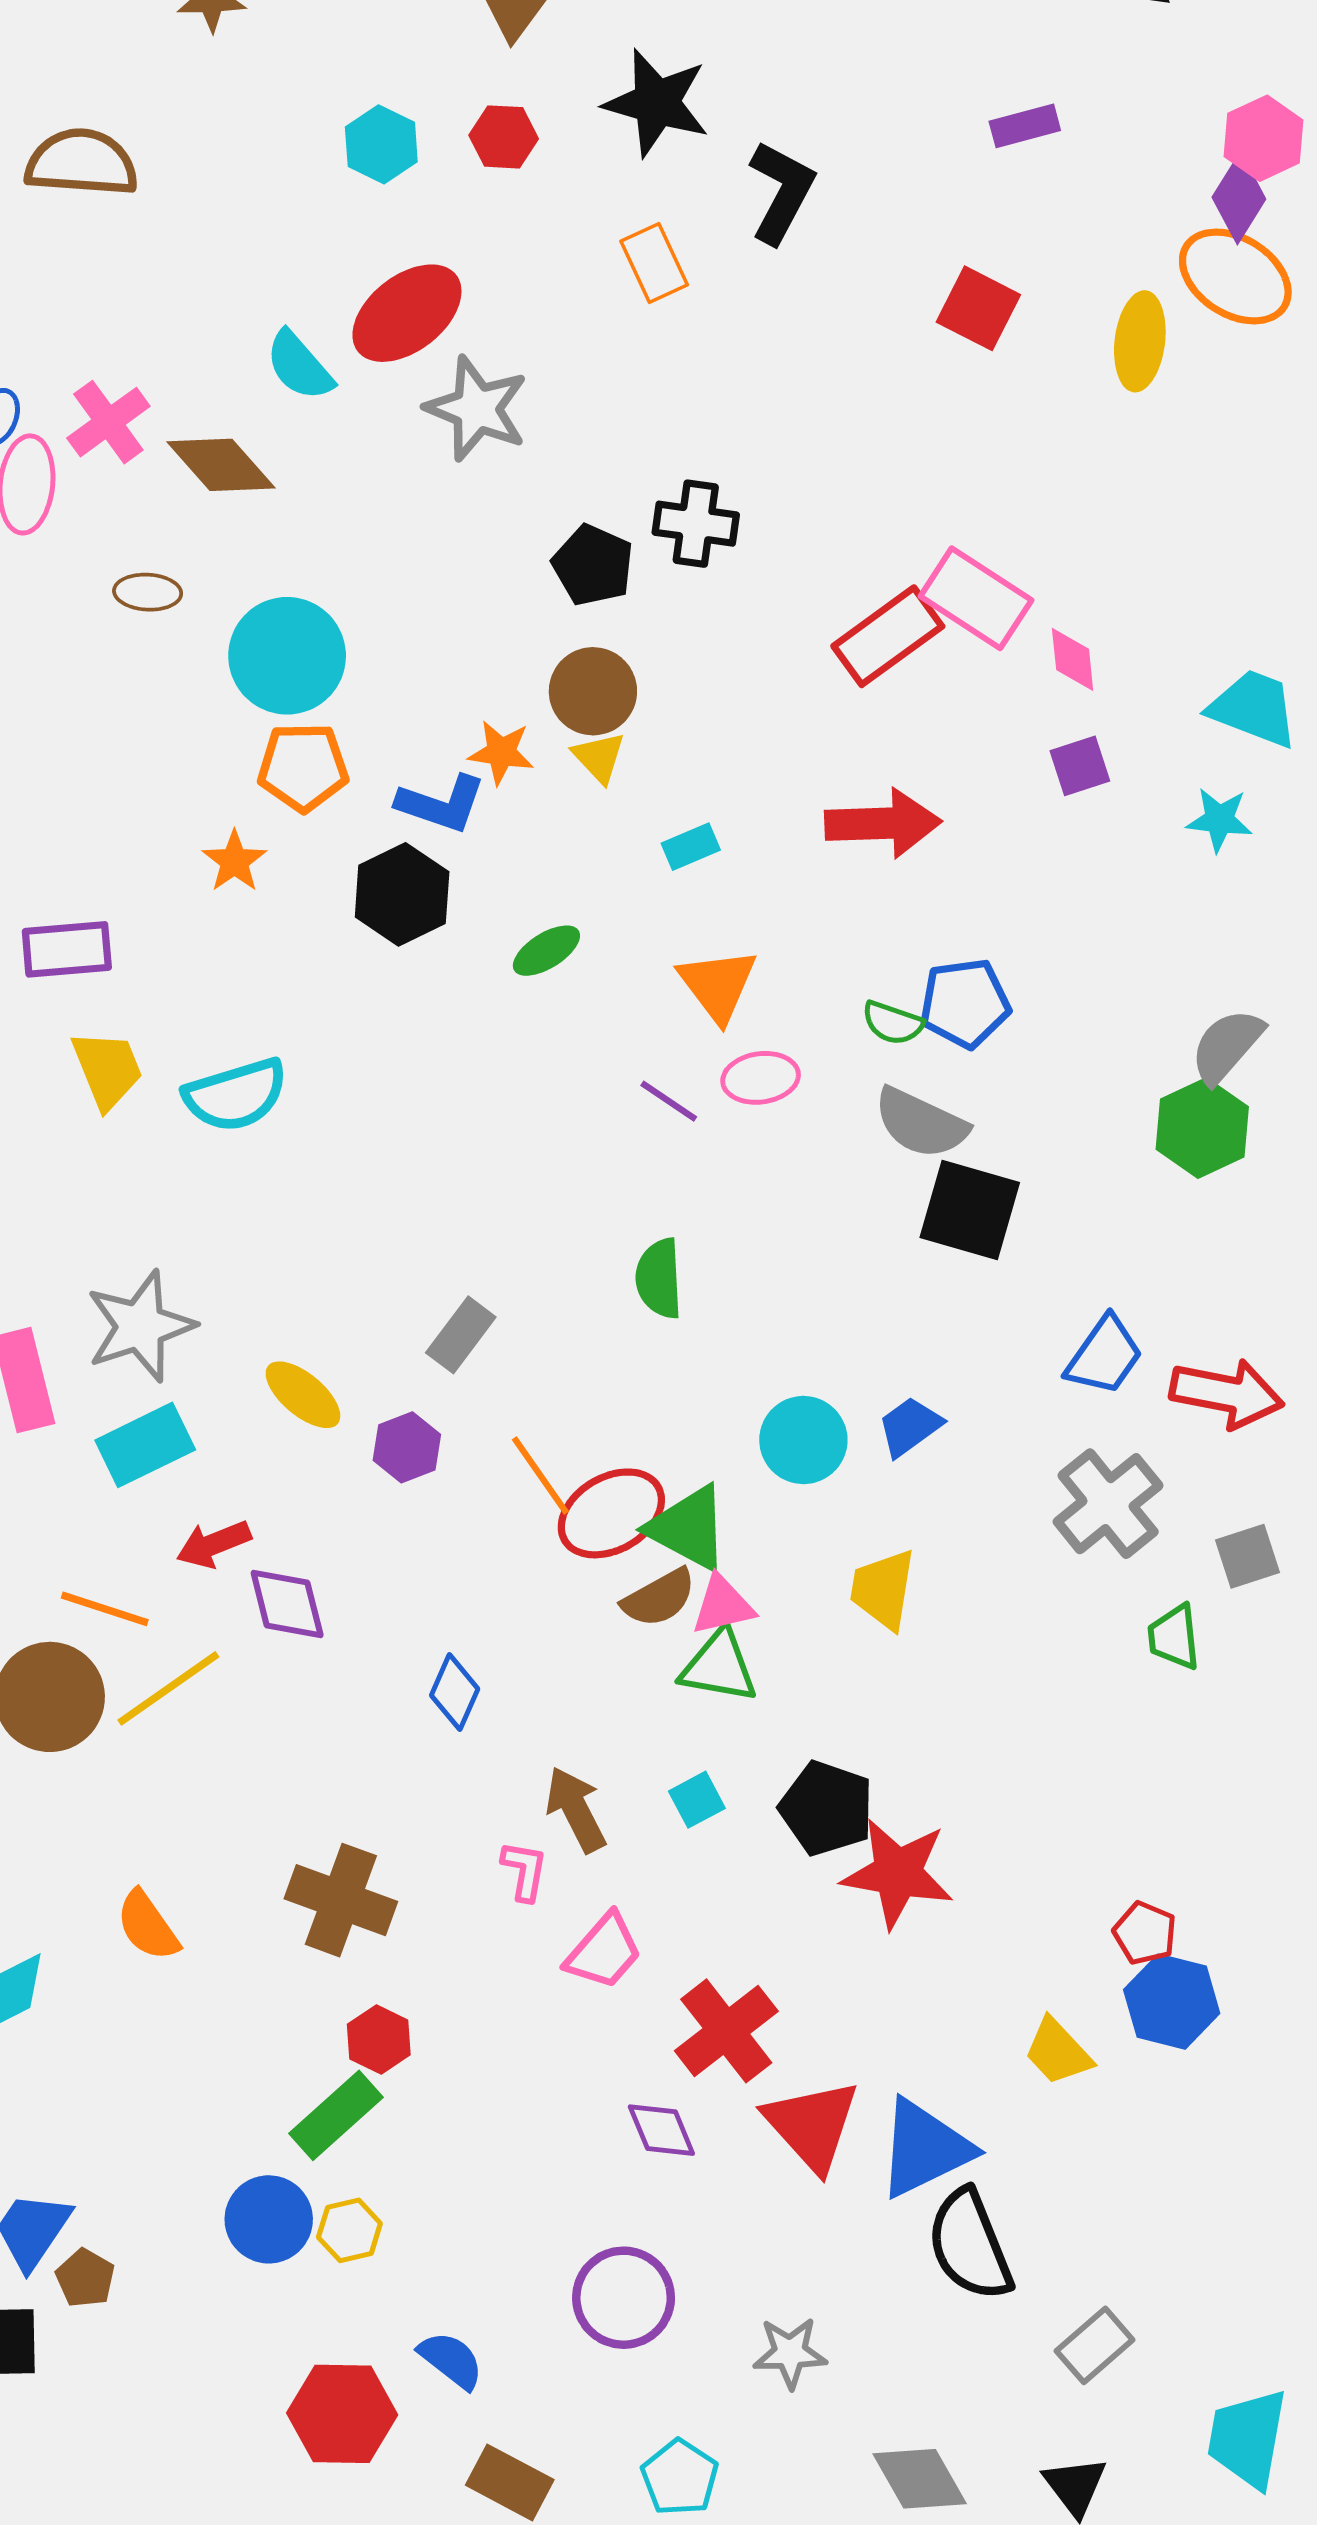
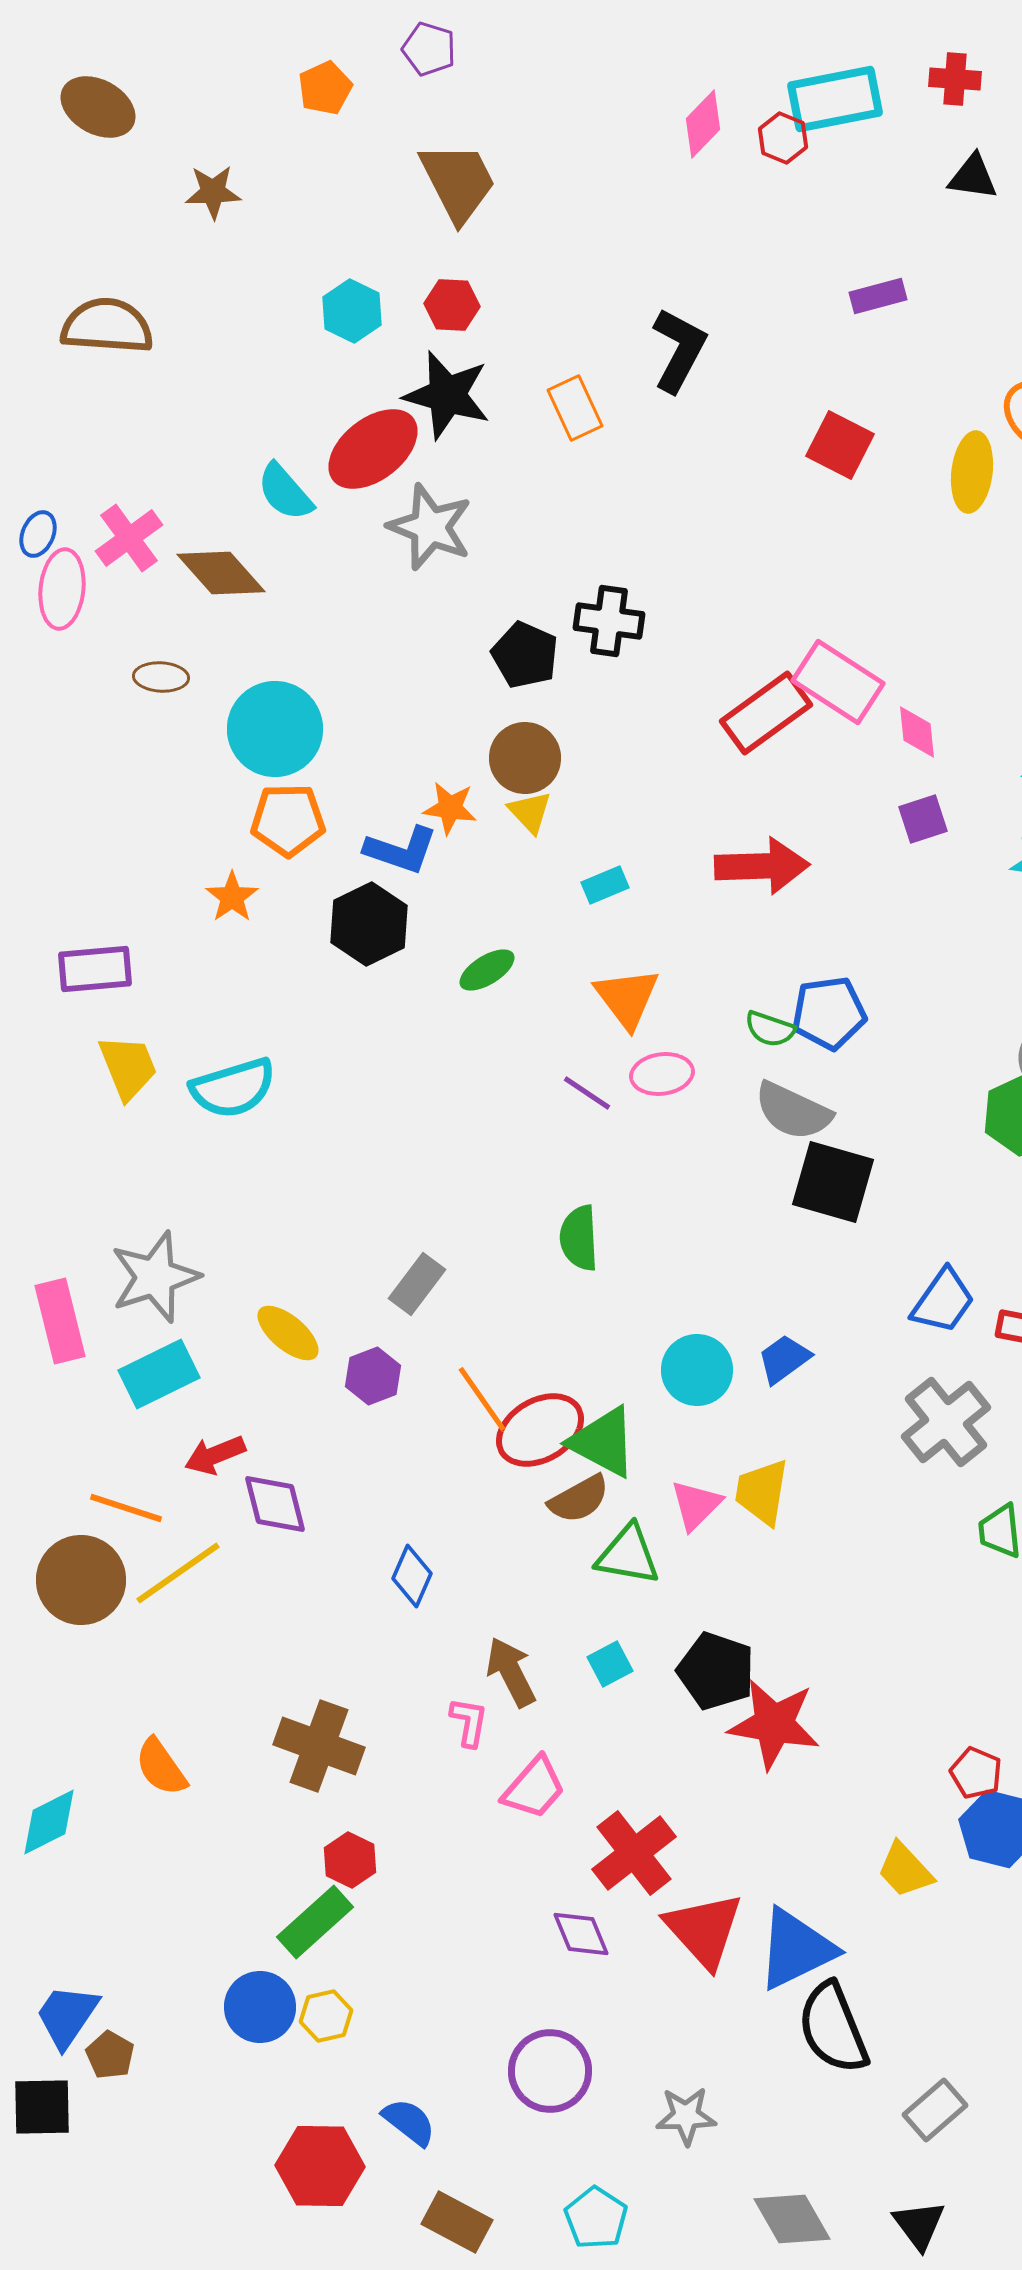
black star: (657, 103) -> (447, 395), moved
pink triangle: (723, 1605) -> (696, 1505), moved, turned -32

